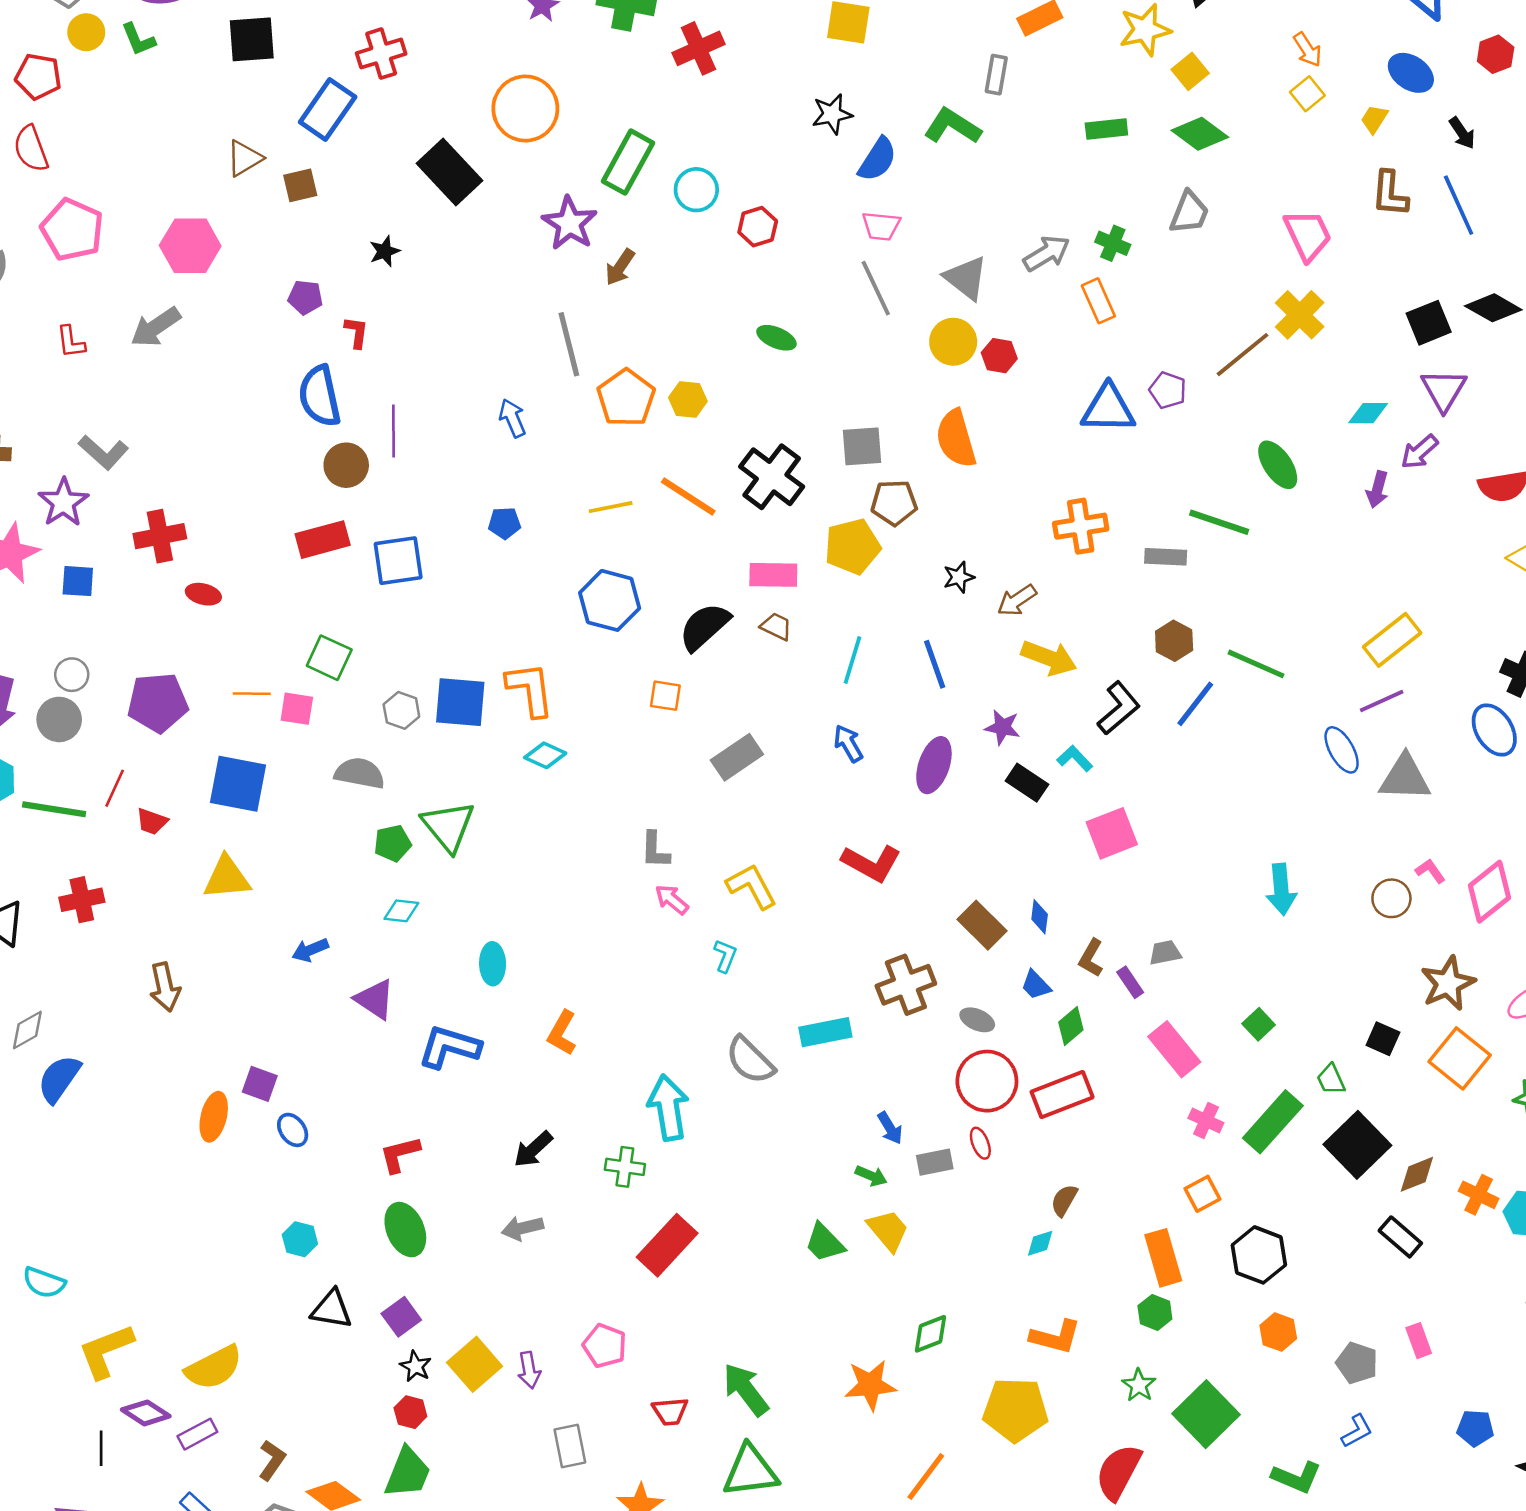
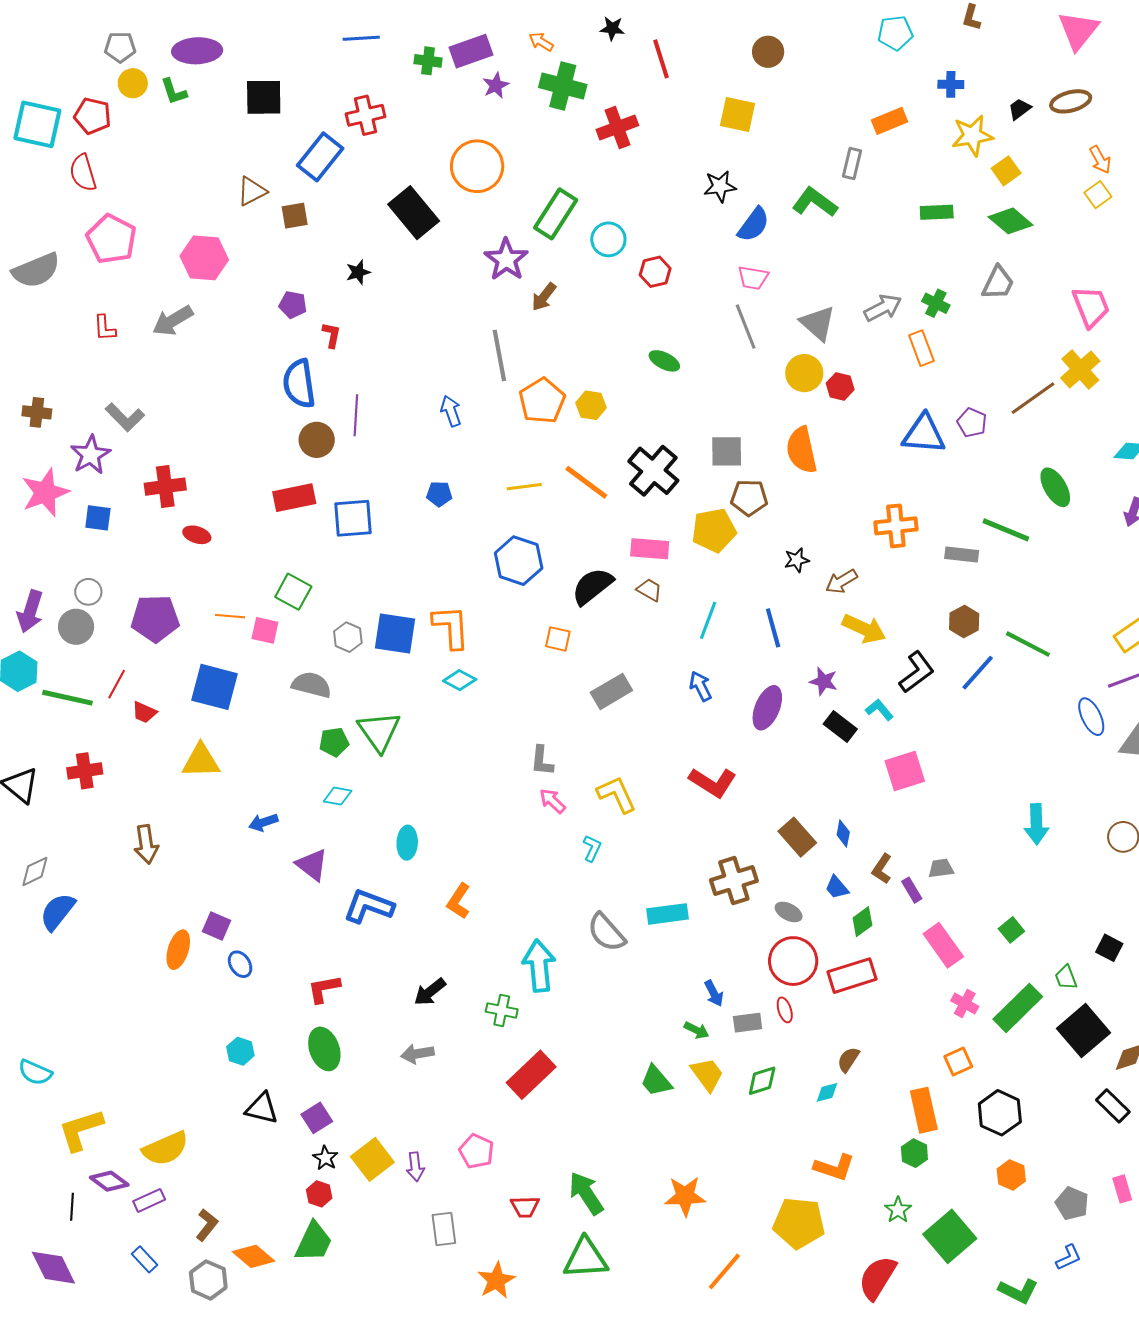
green diamond: (930, 1334) -> (762, 1081), moved

